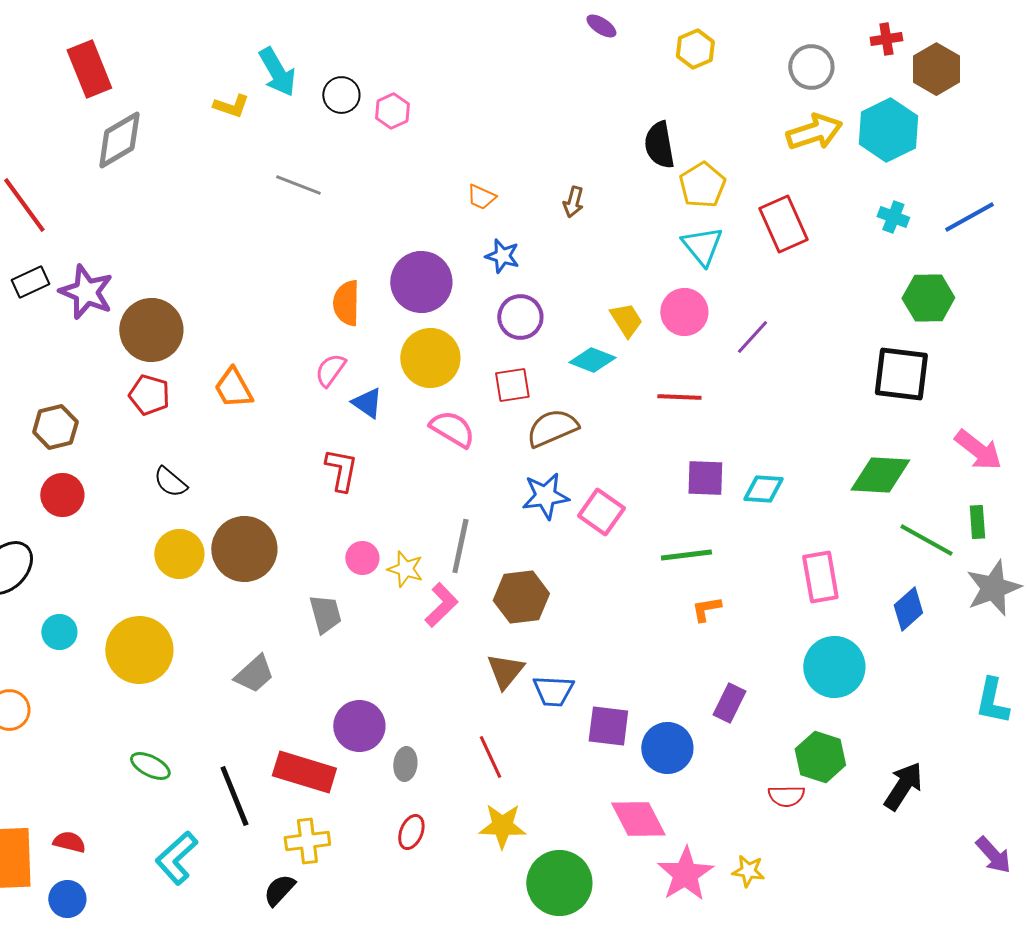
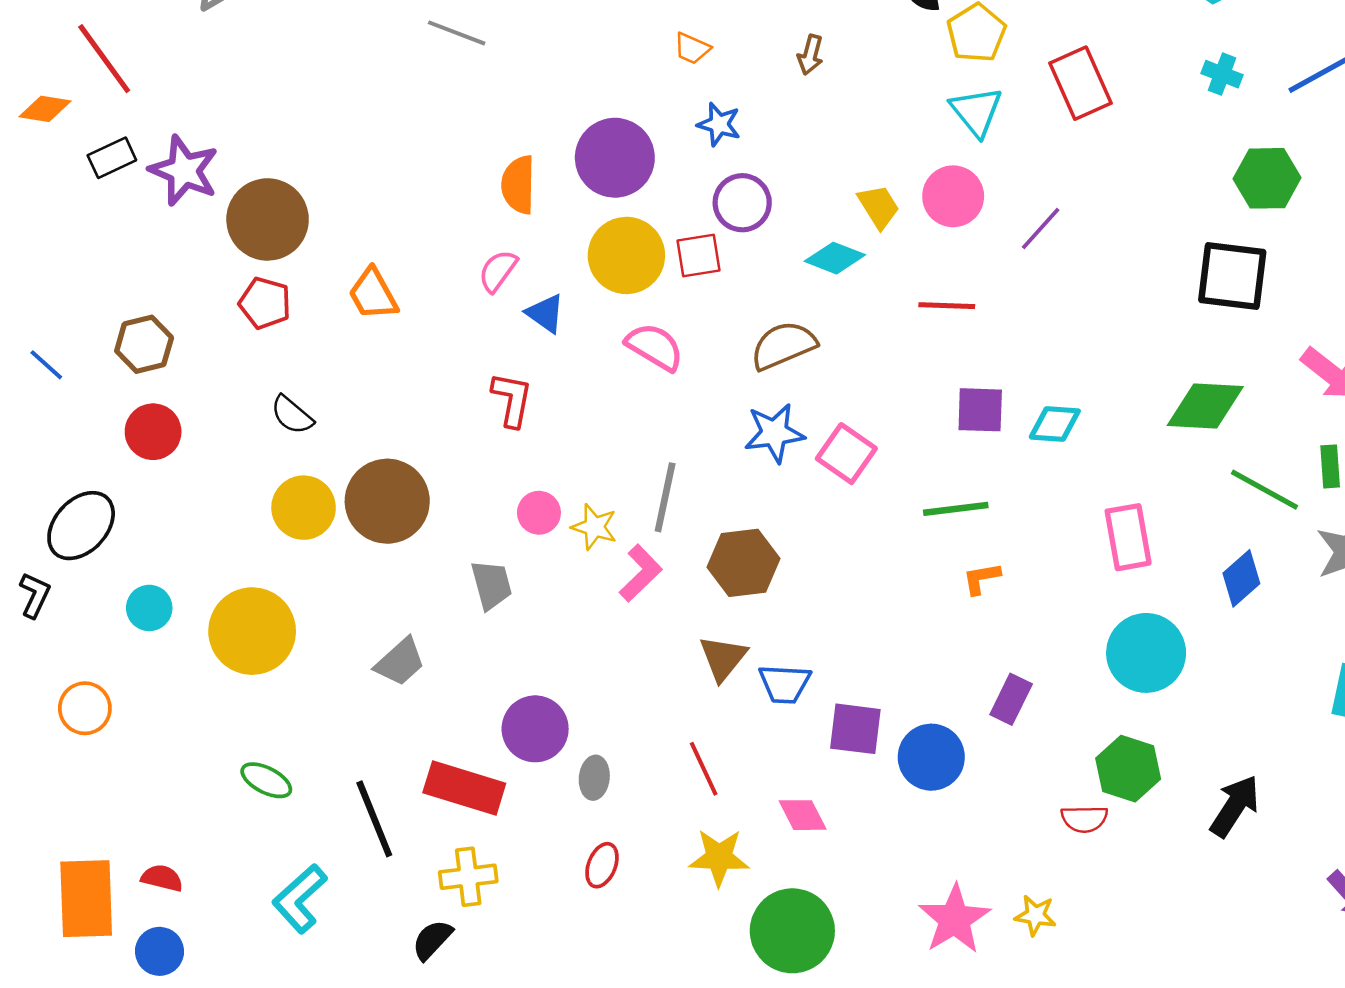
red square: (512, 385) -> (698, 255), moved
pink diamond: (638, 819) -> (803, 815), moved, size x0.7

